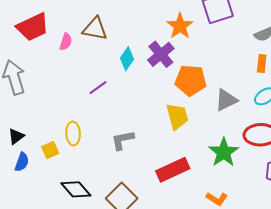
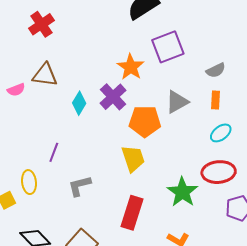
pink semicircle: (66, 42) -> (16, 90), turned 54
purple line: (98, 88) -> (54, 152), moved, turned -30
gray triangle: (226, 100) -> (177, 102), moved
red rectangle: (173, 170) -> (132, 213), turned -44

